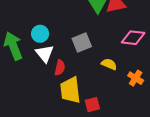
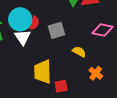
cyan circle: (40, 34) -> (20, 19), size x1.5
red semicircle: (60, 68) -> (34, 23), moved
orange cross: (136, 78) -> (96, 73), moved

